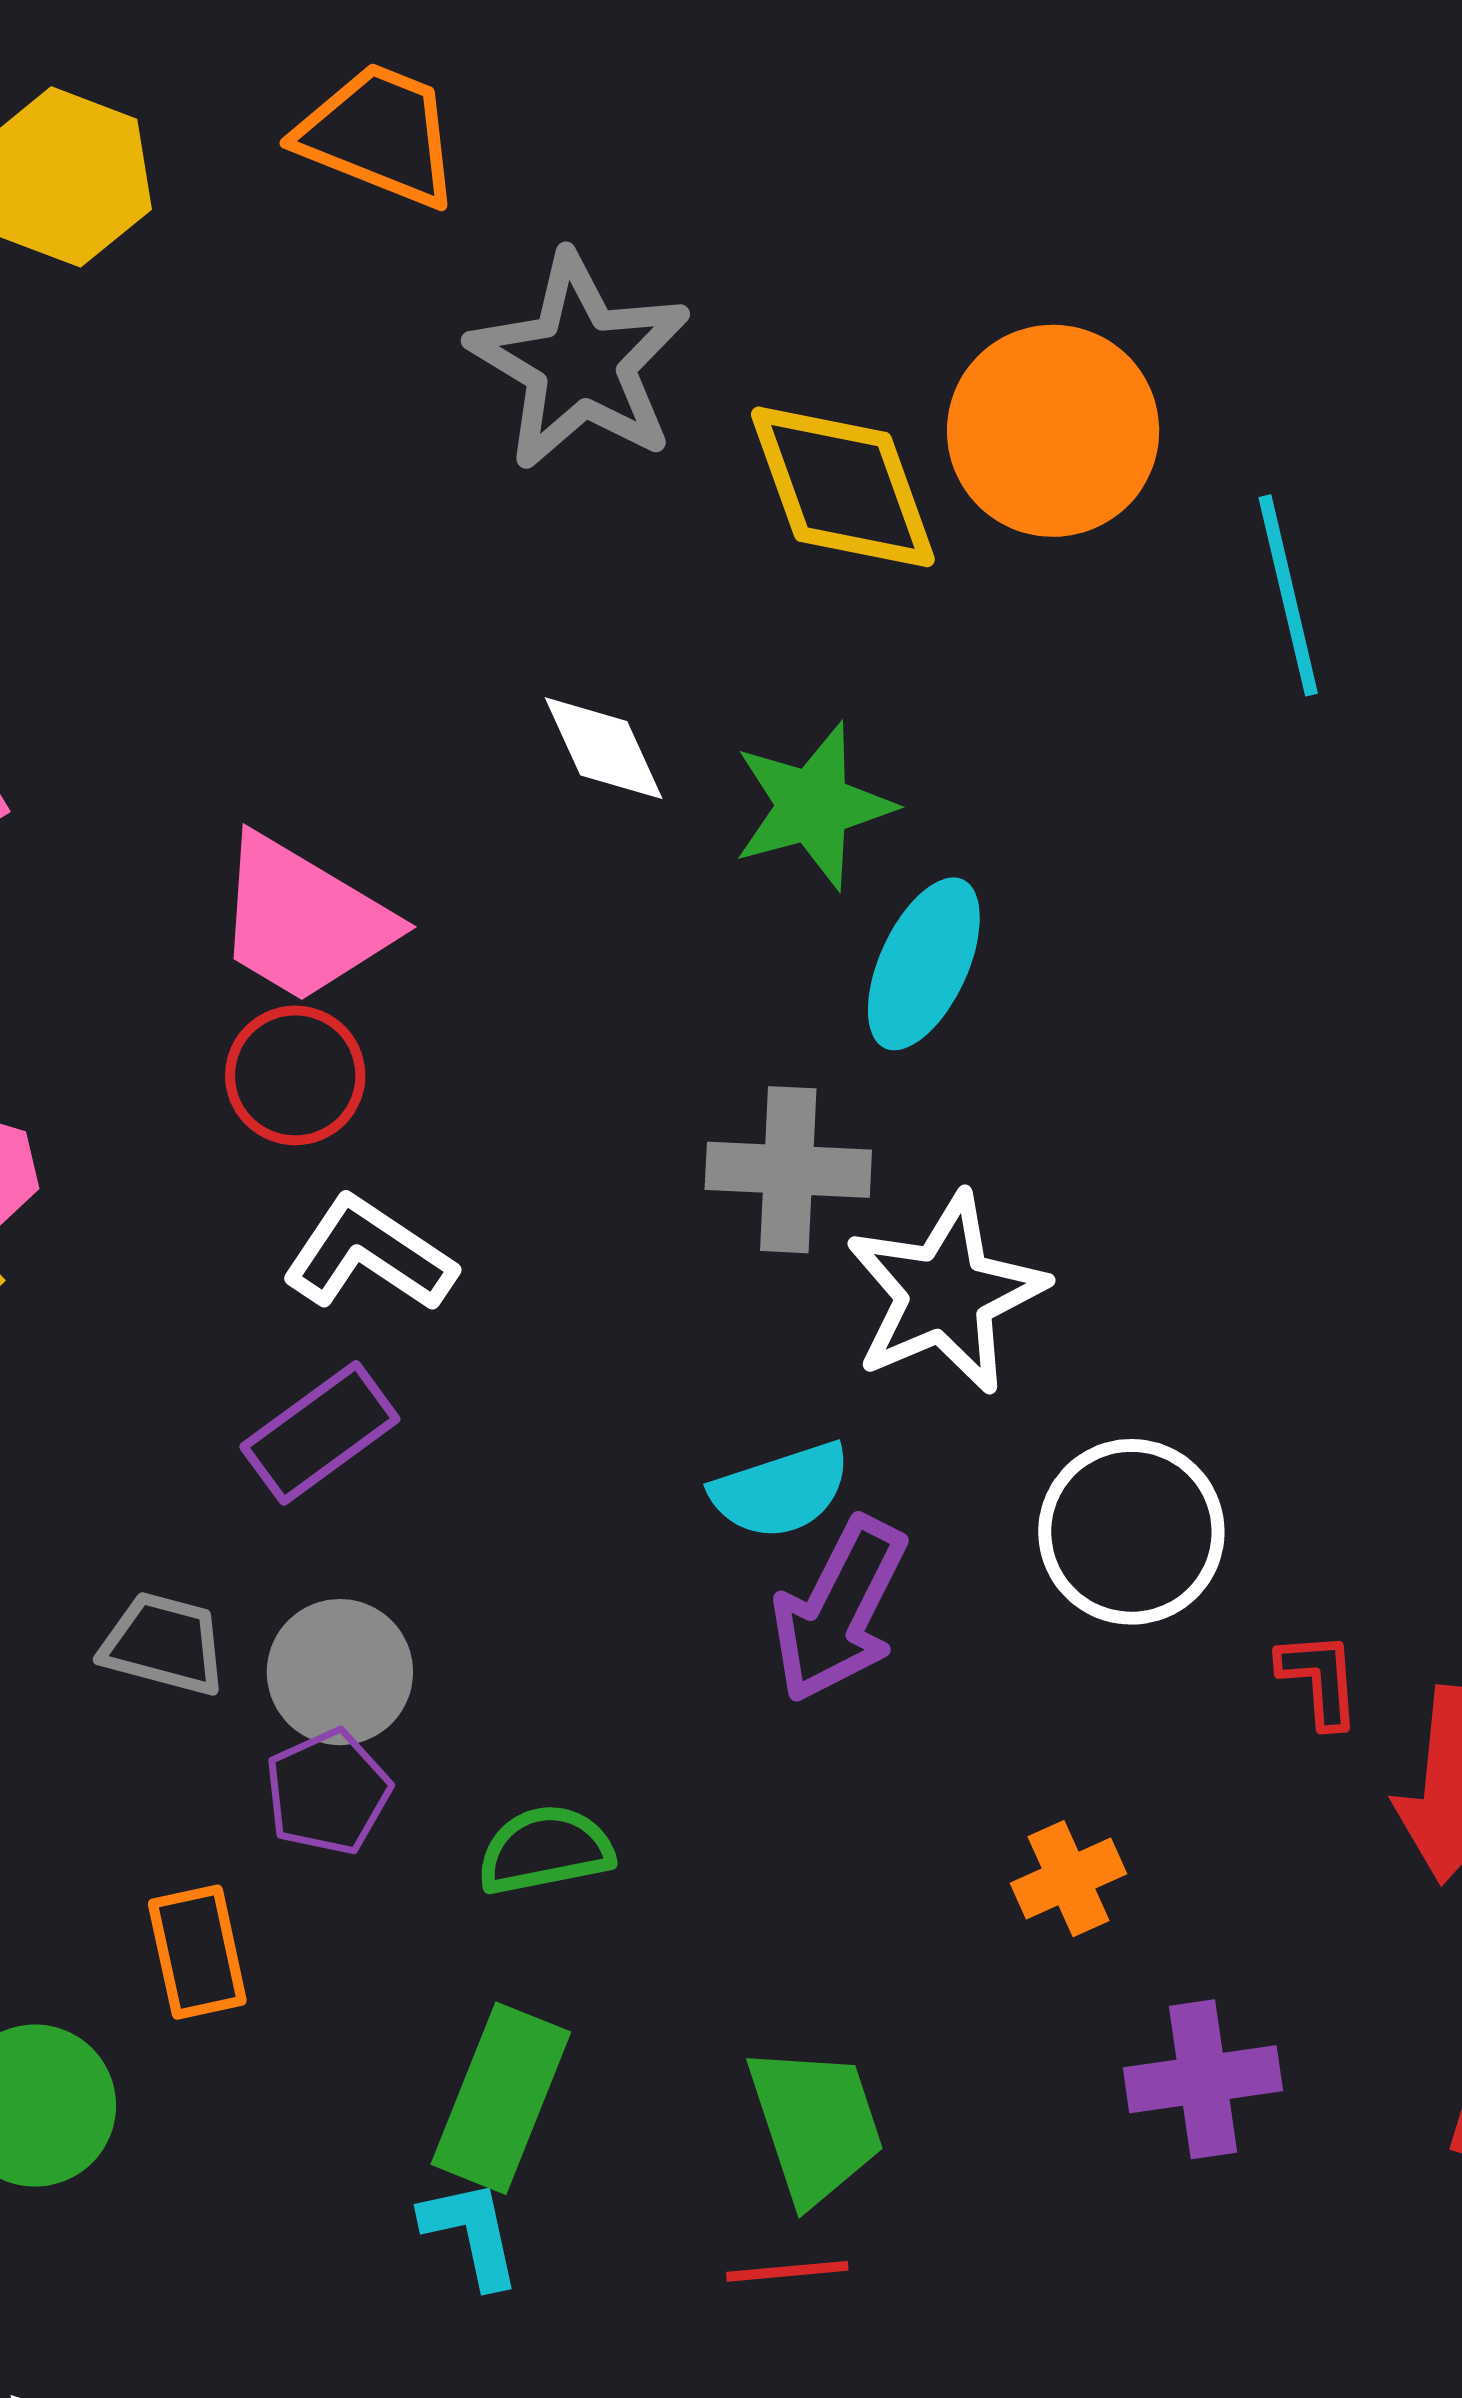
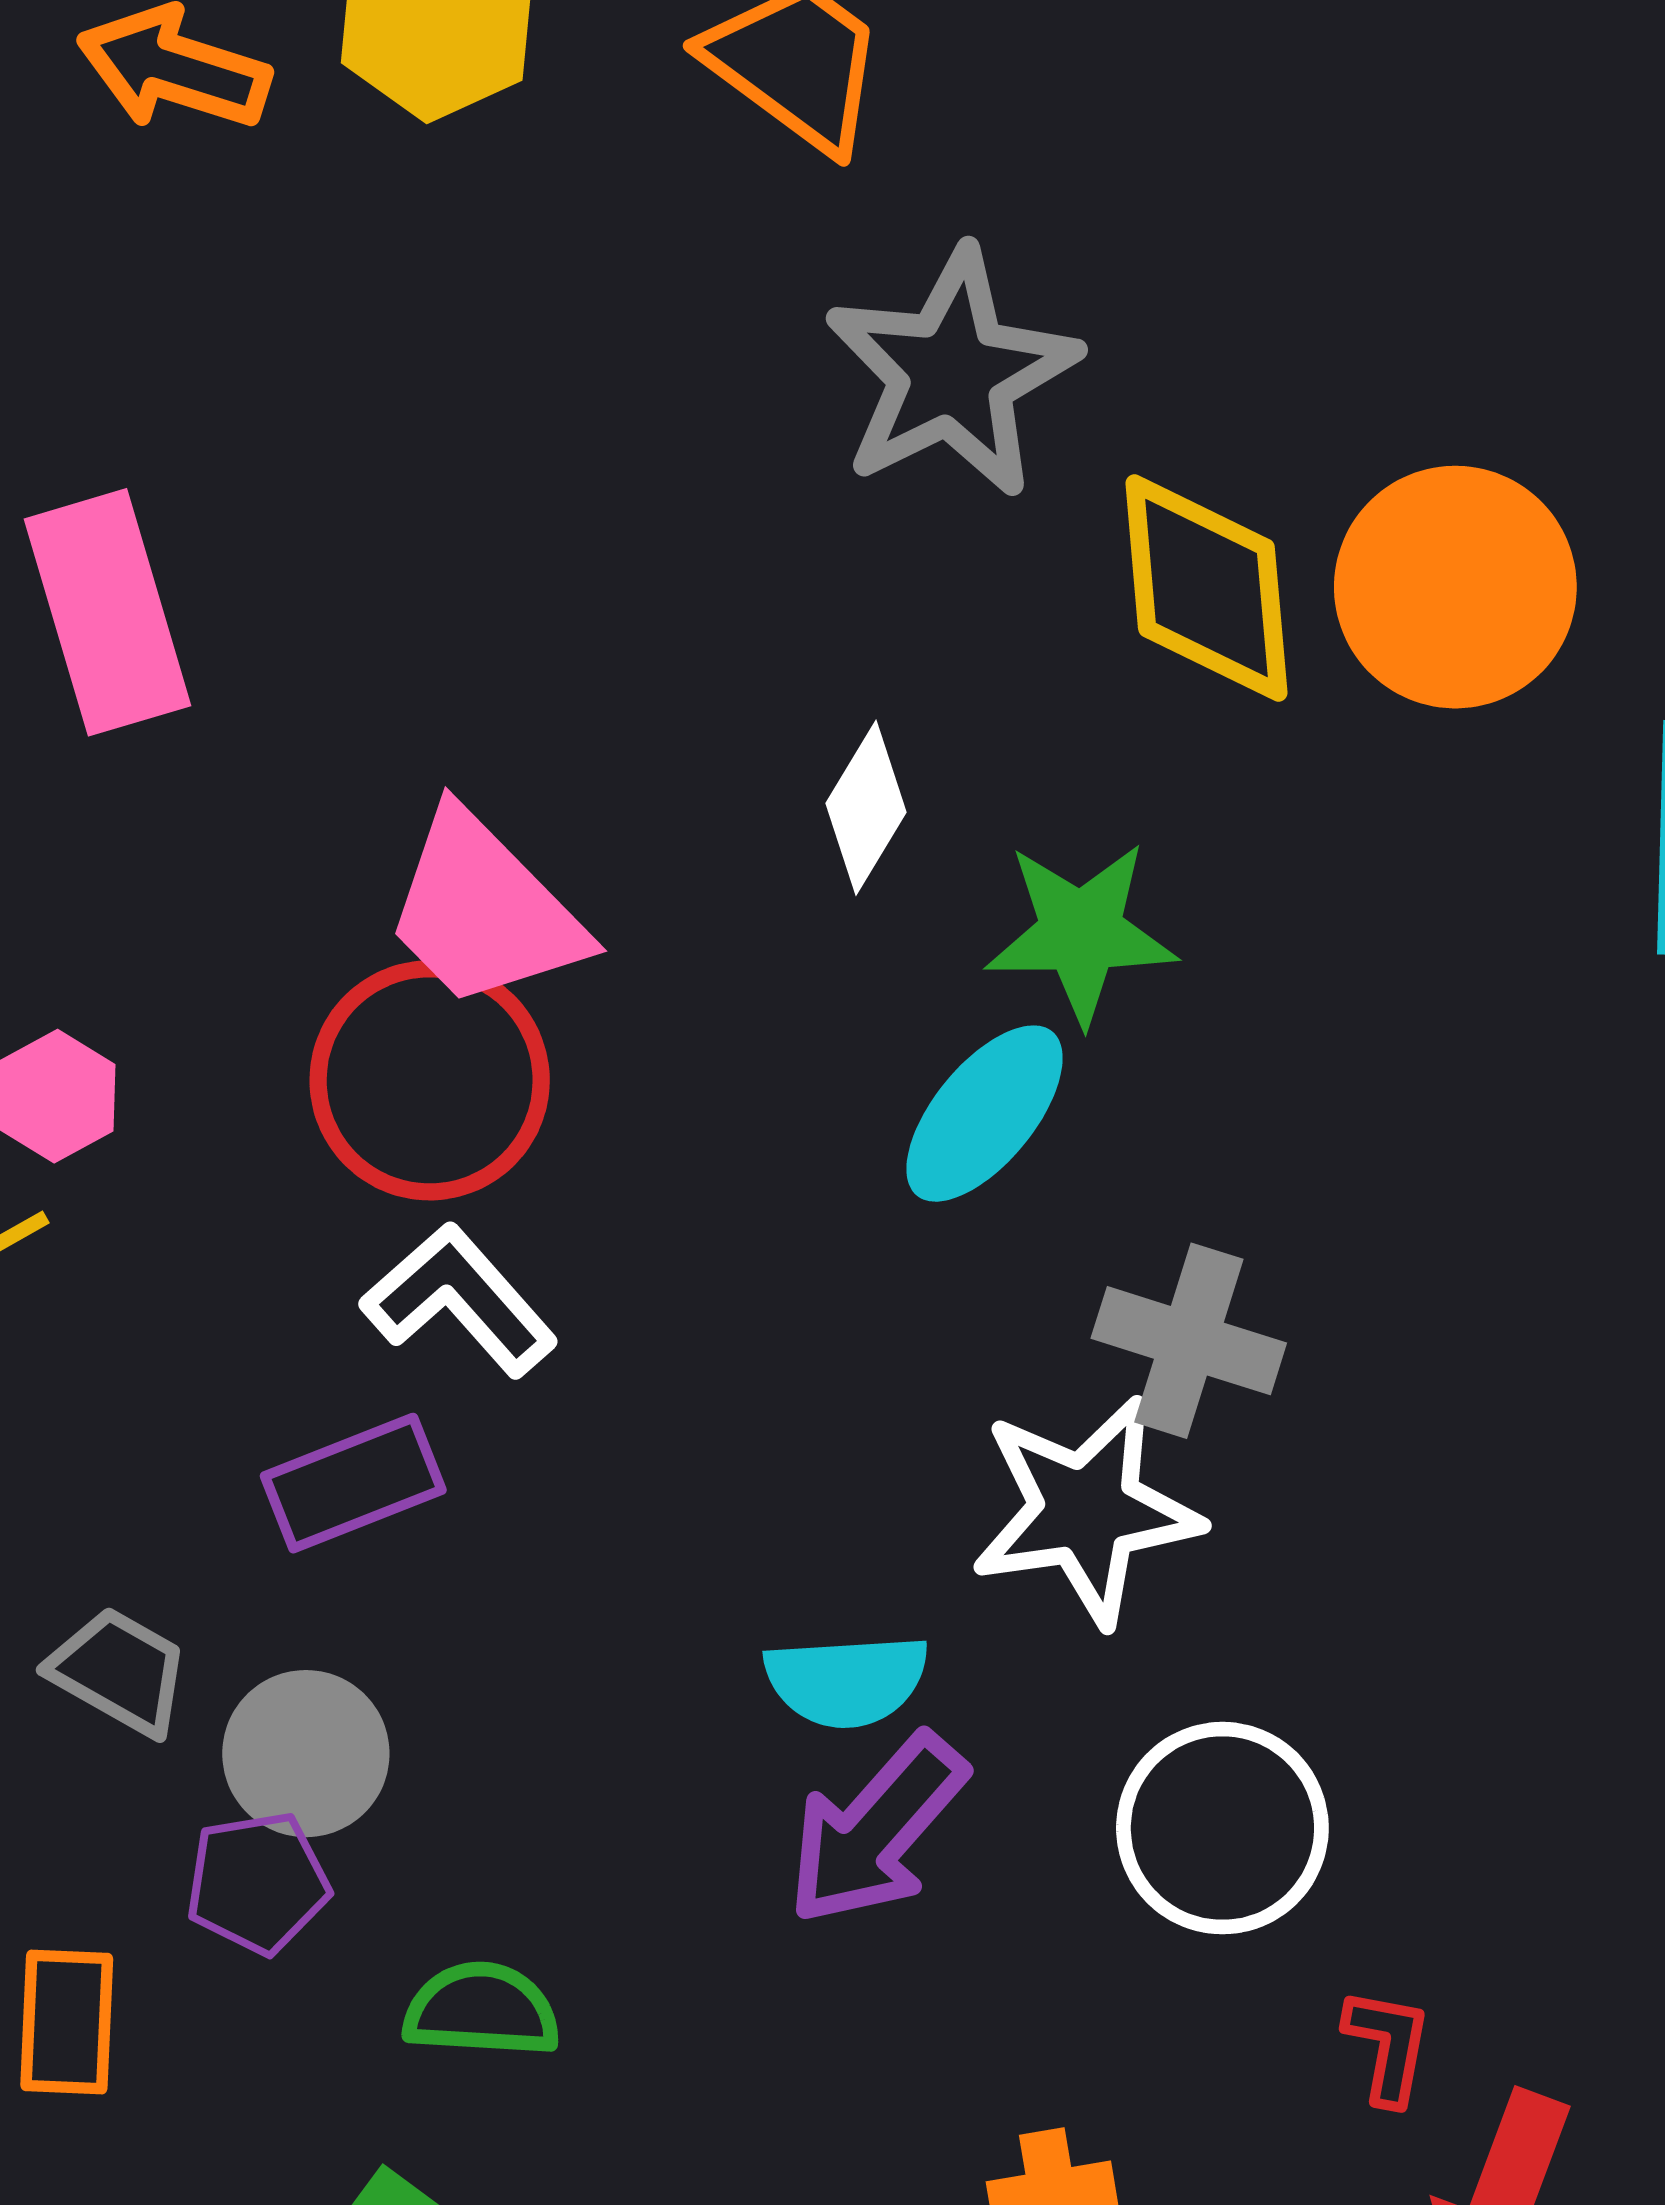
white diamond: (604, 748) -> (866, 808), turned 41
cyan ellipse: (924, 964) -> (985, 1114), moved
red circle: (295, 1075) -> (430, 1080), size x1.5
gray cross: (788, 1170) -> (1189, 1341), moved

